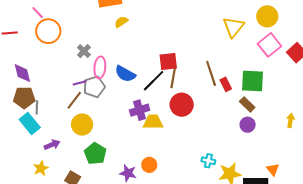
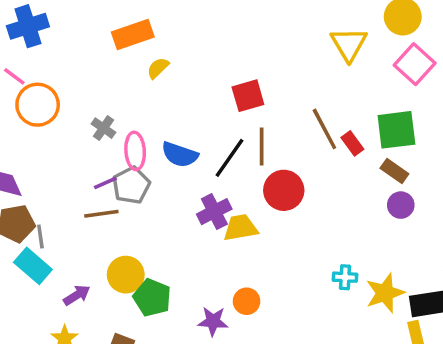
red square: (168, 62) -> (248, 96), moved
brown line: (74, 100) -> (101, 214), turned 54
yellow circle: (82, 125) -> (126, 275), moved

